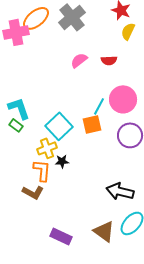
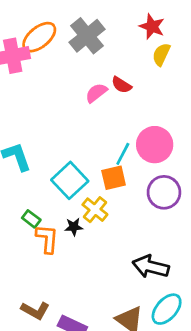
red semicircle: (109, 60) -> (121, 85), moved, turned 35
green rectangle: (16, 125) -> (31, 219), moved
yellow cross: (47, 148) -> (95, 210), moved, turned -30
brown L-shape: (33, 192) -> (35, 310), moved

